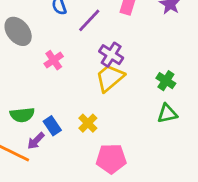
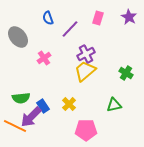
purple cross: (111, 55) -> (86, 54), turned 30
green triangle: (167, 113) -> (114, 105), moved
purple arrow: (36, 141) -> (31, 117), size x1.6

